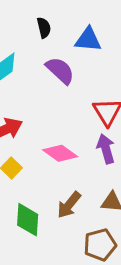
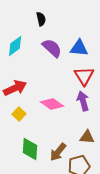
blue triangle: (88, 40) -> (79, 48), moved
brown arrow: (69, 205) -> (58, 152), moved

